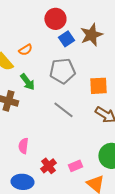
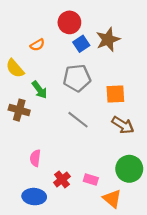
orange semicircle: (25, 50) -> (37, 45), moved
pink rectangle: (75, 166) -> (91, 179), turned 40

